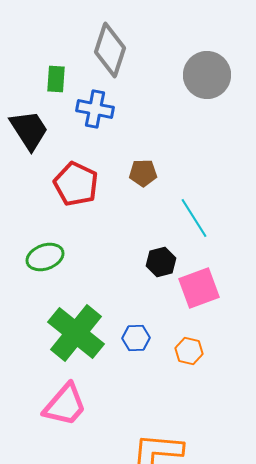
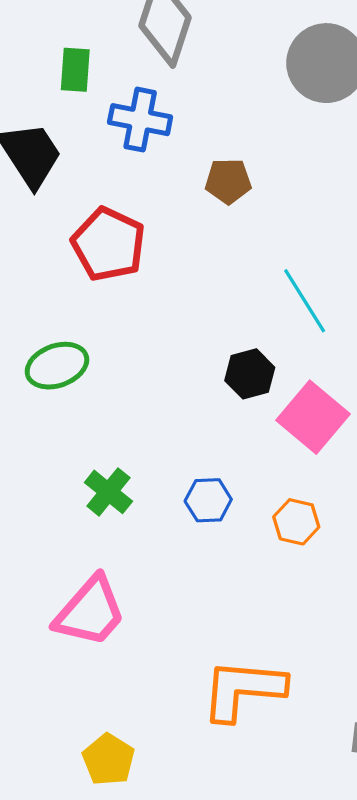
brown pentagon: (143, 173) -> (228, 181), moved
pink square: (199, 288) -> (313, 417), turned -30
green cross: (76, 333) -> (108, 492), size x0.5

